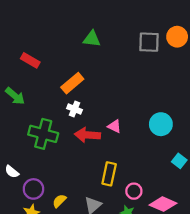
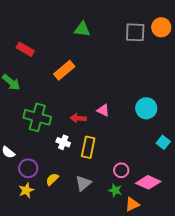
white cross: (74, 109) -> (63, 142), moved
red arrow: (87, 135) -> (78, 118), size x0.7
yellow rectangle: (109, 174) -> (88, 147), moved

